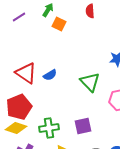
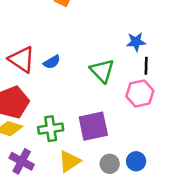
purple square: (83, 126) -> (93, 126), size x1.4

